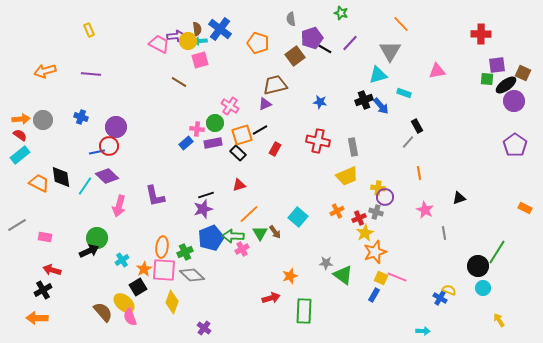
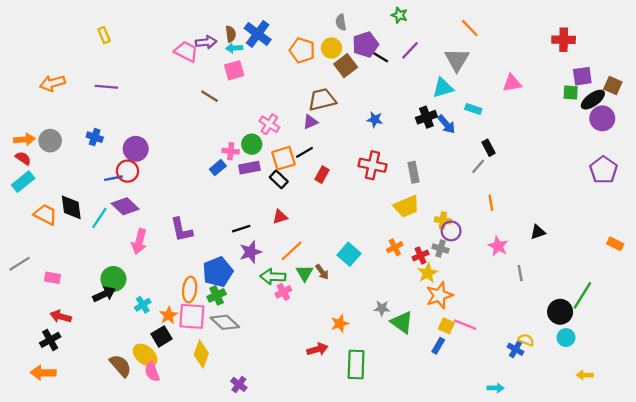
yellow circle: (188, 41) -> (331, 48), moved
purple star: (203, 209) -> (251, 252), moved
blue pentagon: (211, 238) -> (218, 272), moved
yellow arrow: (499, 320) -> (585, 375), turned -56

